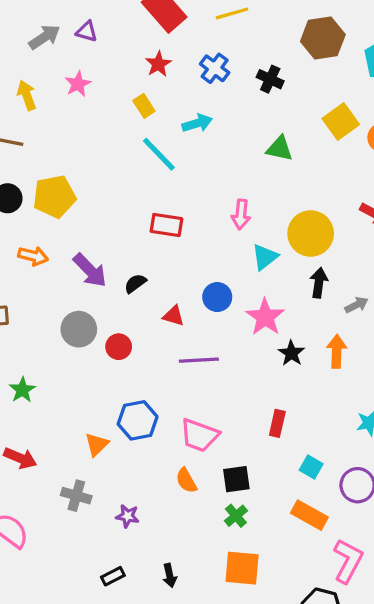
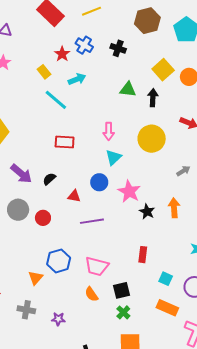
red star: (158, 64) -> (62, 54), moved
cyan triangle: (265, 257) -> (113, 157), moved
black arrow: (319, 283) -> (153, 98), moved
gray arrow: (356, 305) -> (183, 171), moved

